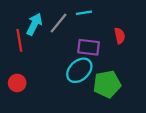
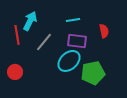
cyan line: (84, 13) -> (73, 20), moved
gray line: (59, 23) -> (44, 42), moved

